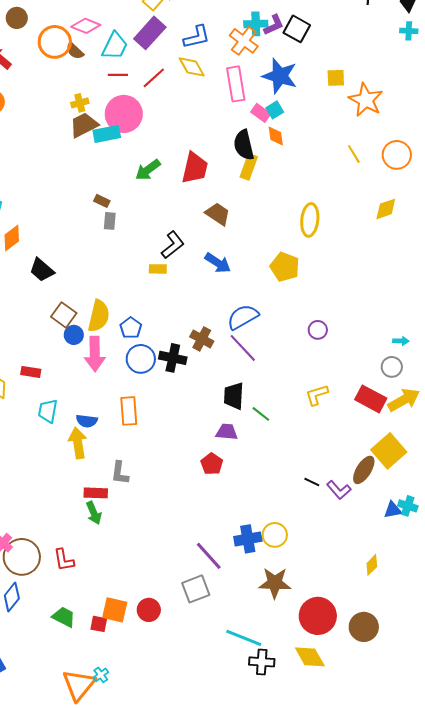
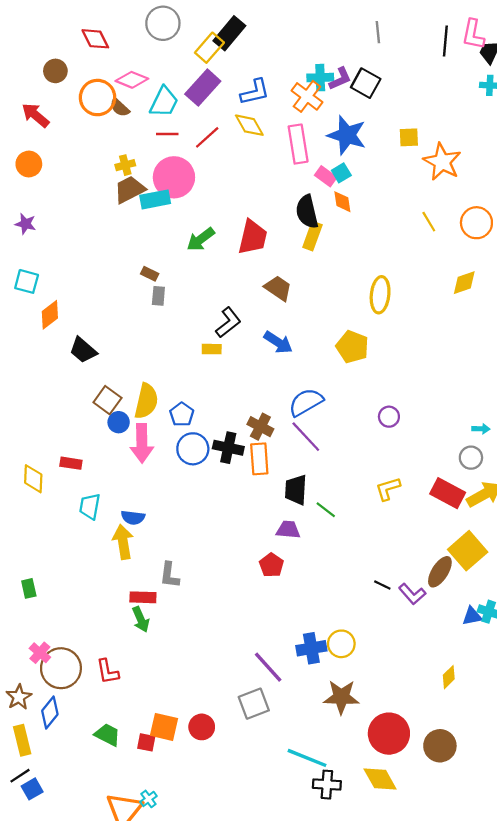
orange rectangle: (129, 411) -> (259, 459), moved

